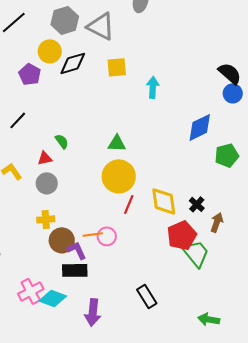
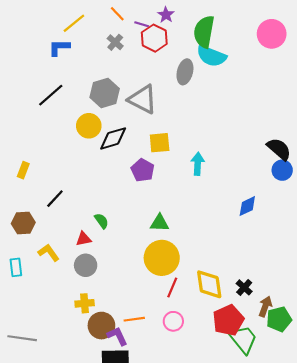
purple pentagon: (30, 74) -> (143, 170), moved
blue diamond: (200, 127) -> (247, 206), size x0.7
green pentagon: (227, 155) -> (279, 319), moved
pink circle: (107, 236) -> (173, 321), moved

